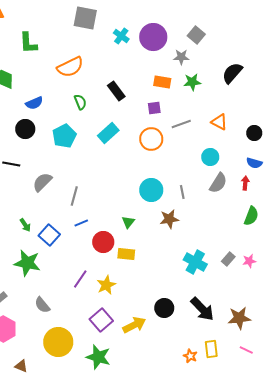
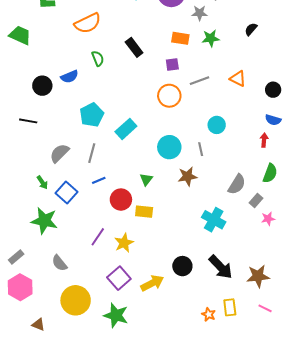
black semicircle: (232, 73) -> (251, 29), size x0.6
blue semicircle: (34, 103) -> (70, 77), moved
cyan rectangle: (108, 133) -> (126, 129), moved
cyan pentagon: (64, 136) -> (92, 115), moved
cyan circle: (210, 157) -> (217, 125), moved
gray semicircle: (42, 182) -> (59, 153), moved
gray semicircle: (218, 183) -> (237, 184), moved
gray rectangle: (228, 259) -> (256, 201), moved

